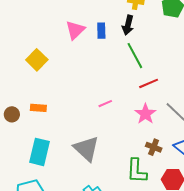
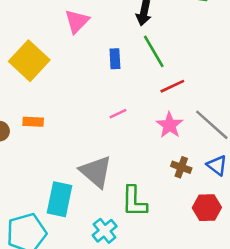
blue rectangle: (101, 31) -> (115, 59), moved
yellow square: (37, 60) -> (29, 61), size x1.4
cyan rectangle: (40, 152) -> (60, 199), moved
green L-shape: (137, 171) -> (134, 201), moved

